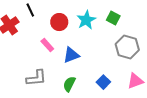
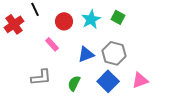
gray hexagon: (127, 47) -> (114, 53), moved
blue triangle: (71, 55) -> (86, 54), moved
blue square: (103, 82) -> (108, 81), size x1.5

